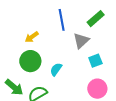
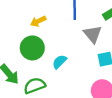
gray triangle: (81, 41) -> (93, 34), turned -36

